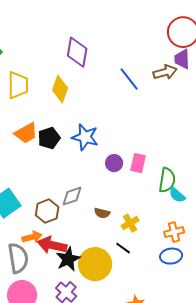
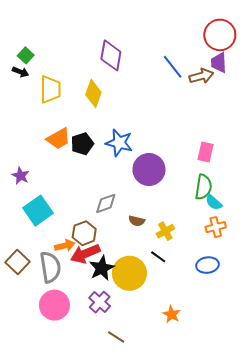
blue line: (129, 79) -> (173, 67), moved
purple circle: (114, 163) -> (149, 170), size x1.8
pink rectangle: (138, 163) -> (205, 152), moved
brown hexagon: (47, 211) -> (84, 233), moved
orange cross: (174, 232) -> (216, 227), moved
red arrow: (52, 245) -> (85, 254), turned -36

